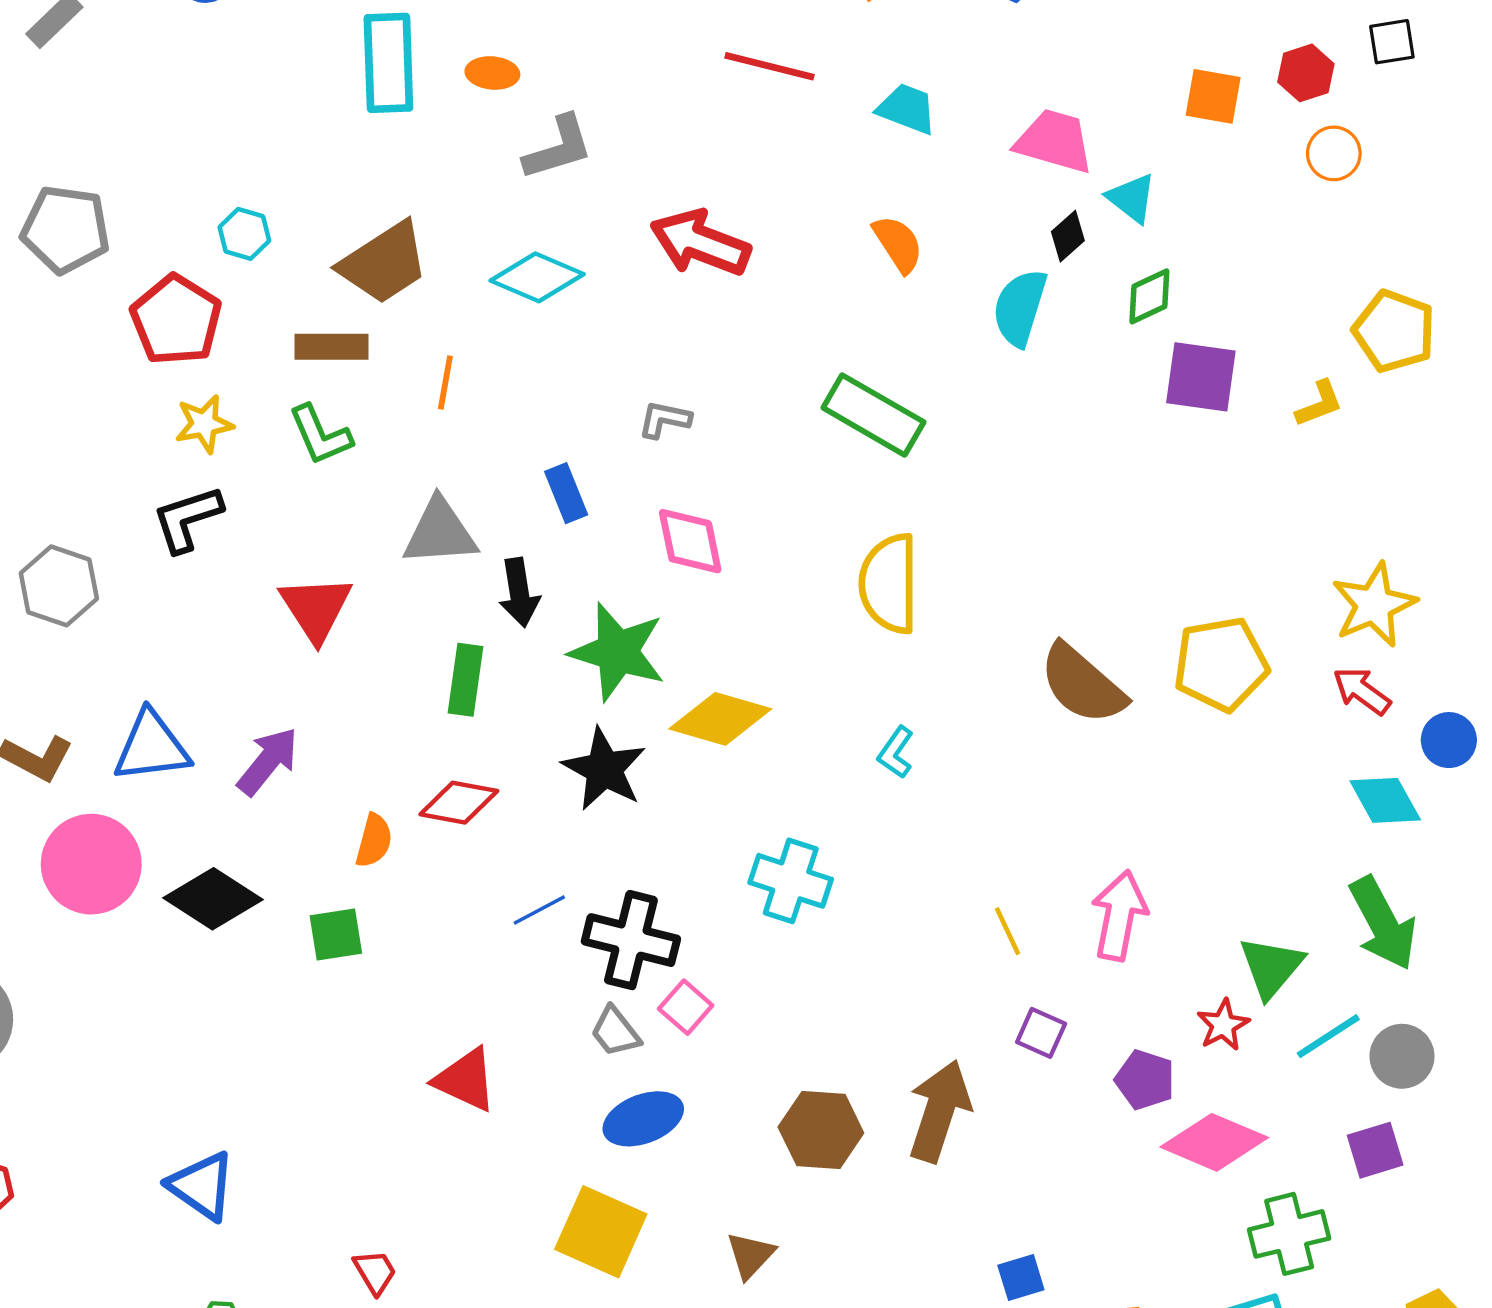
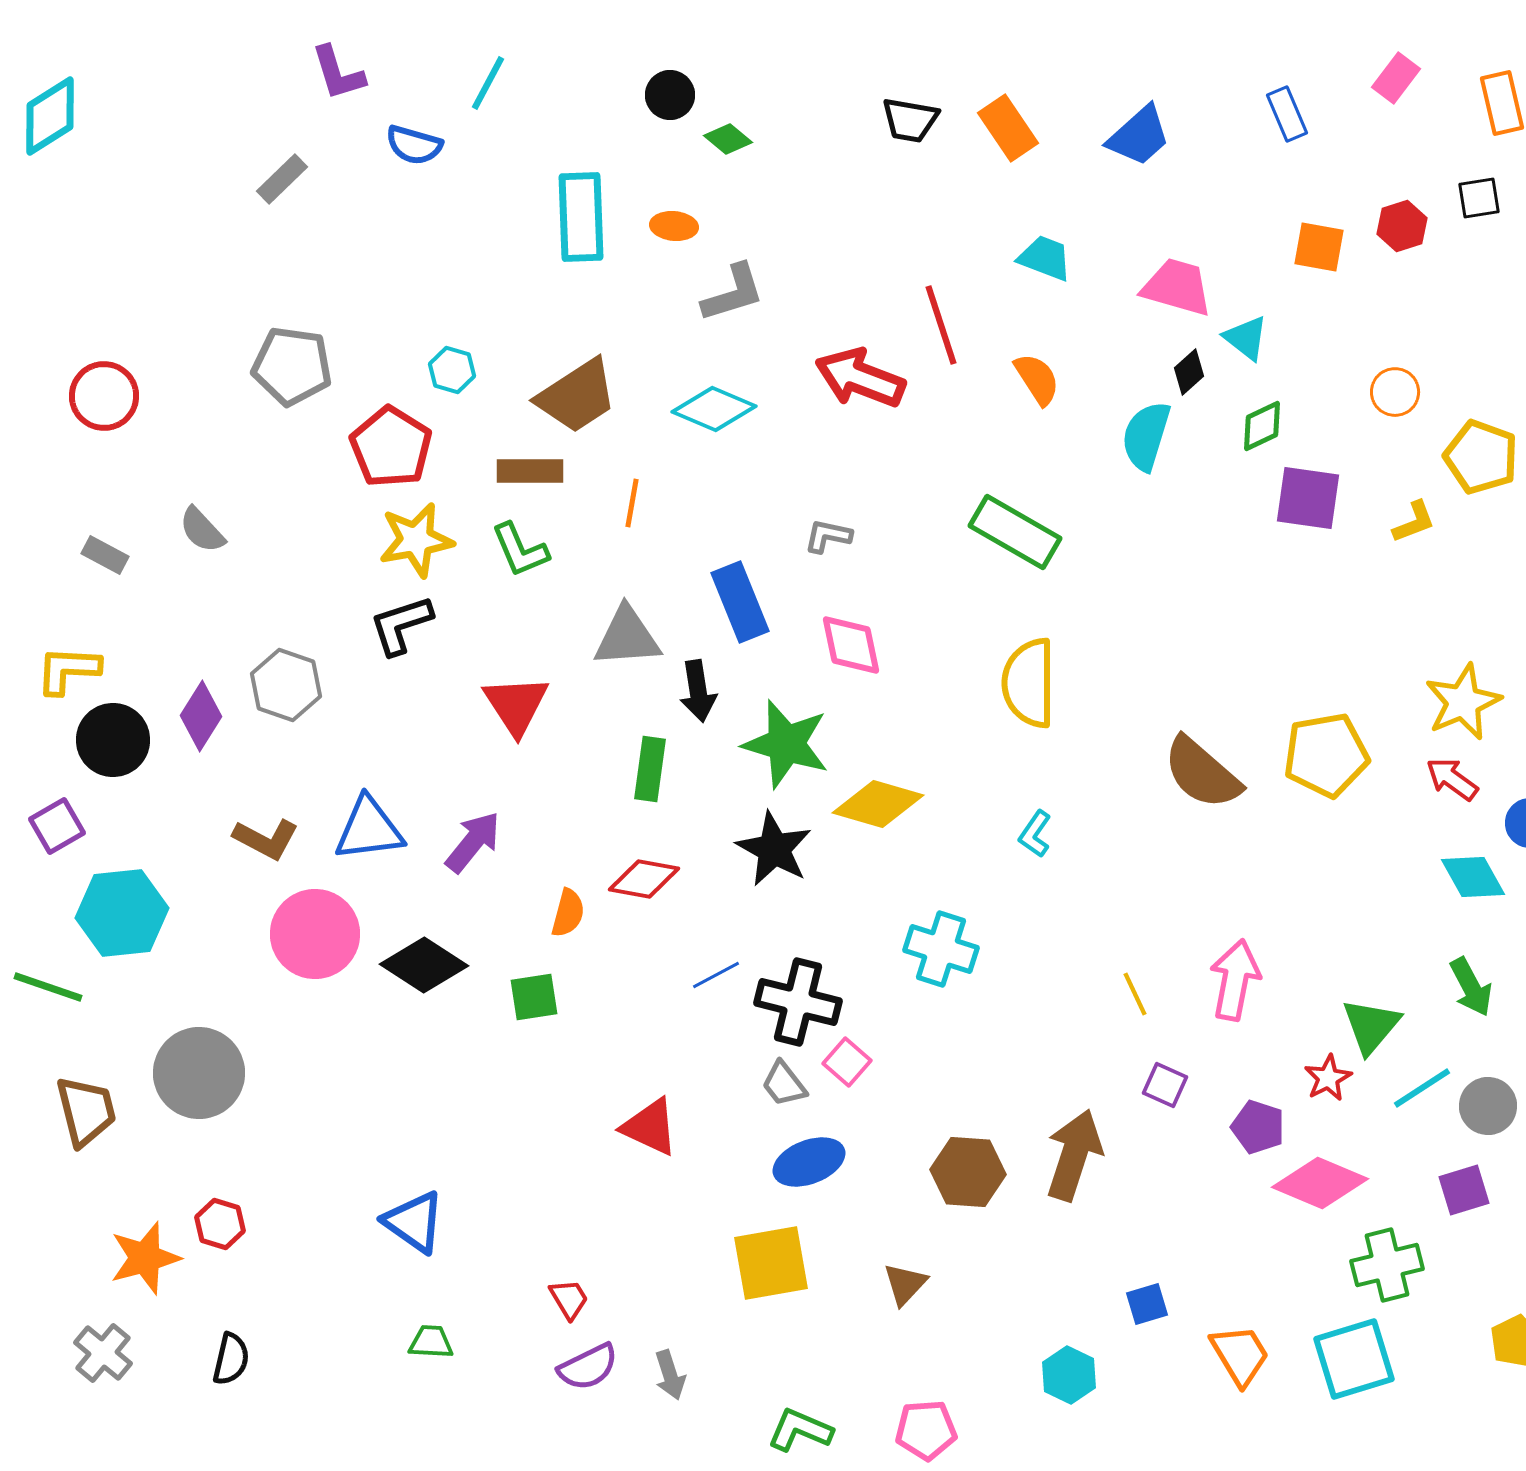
red line: (769, 66) -> (941, 325), moved, turned 58
orange circle: (1334, 153) -> (1395, 392), moved
yellow star: (204, 424) -> (416, 540), size x1.4
blue rectangle: (566, 493) -> (740, 602), size x1.5
green arrow: (1383, 923) -> (1471, 987), size x0.7
yellow square: (601, 1232) -> (771, 1263), turned -34

